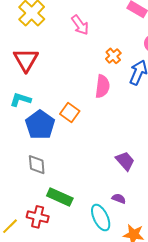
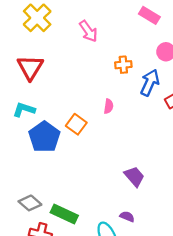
orange cross: (113, 56) -> (123, 65), turned 35
pink semicircle: (102, 86) -> (109, 106), moved, size x0.6
gray diamond: (37, 165) -> (30, 203), moved, turned -45

